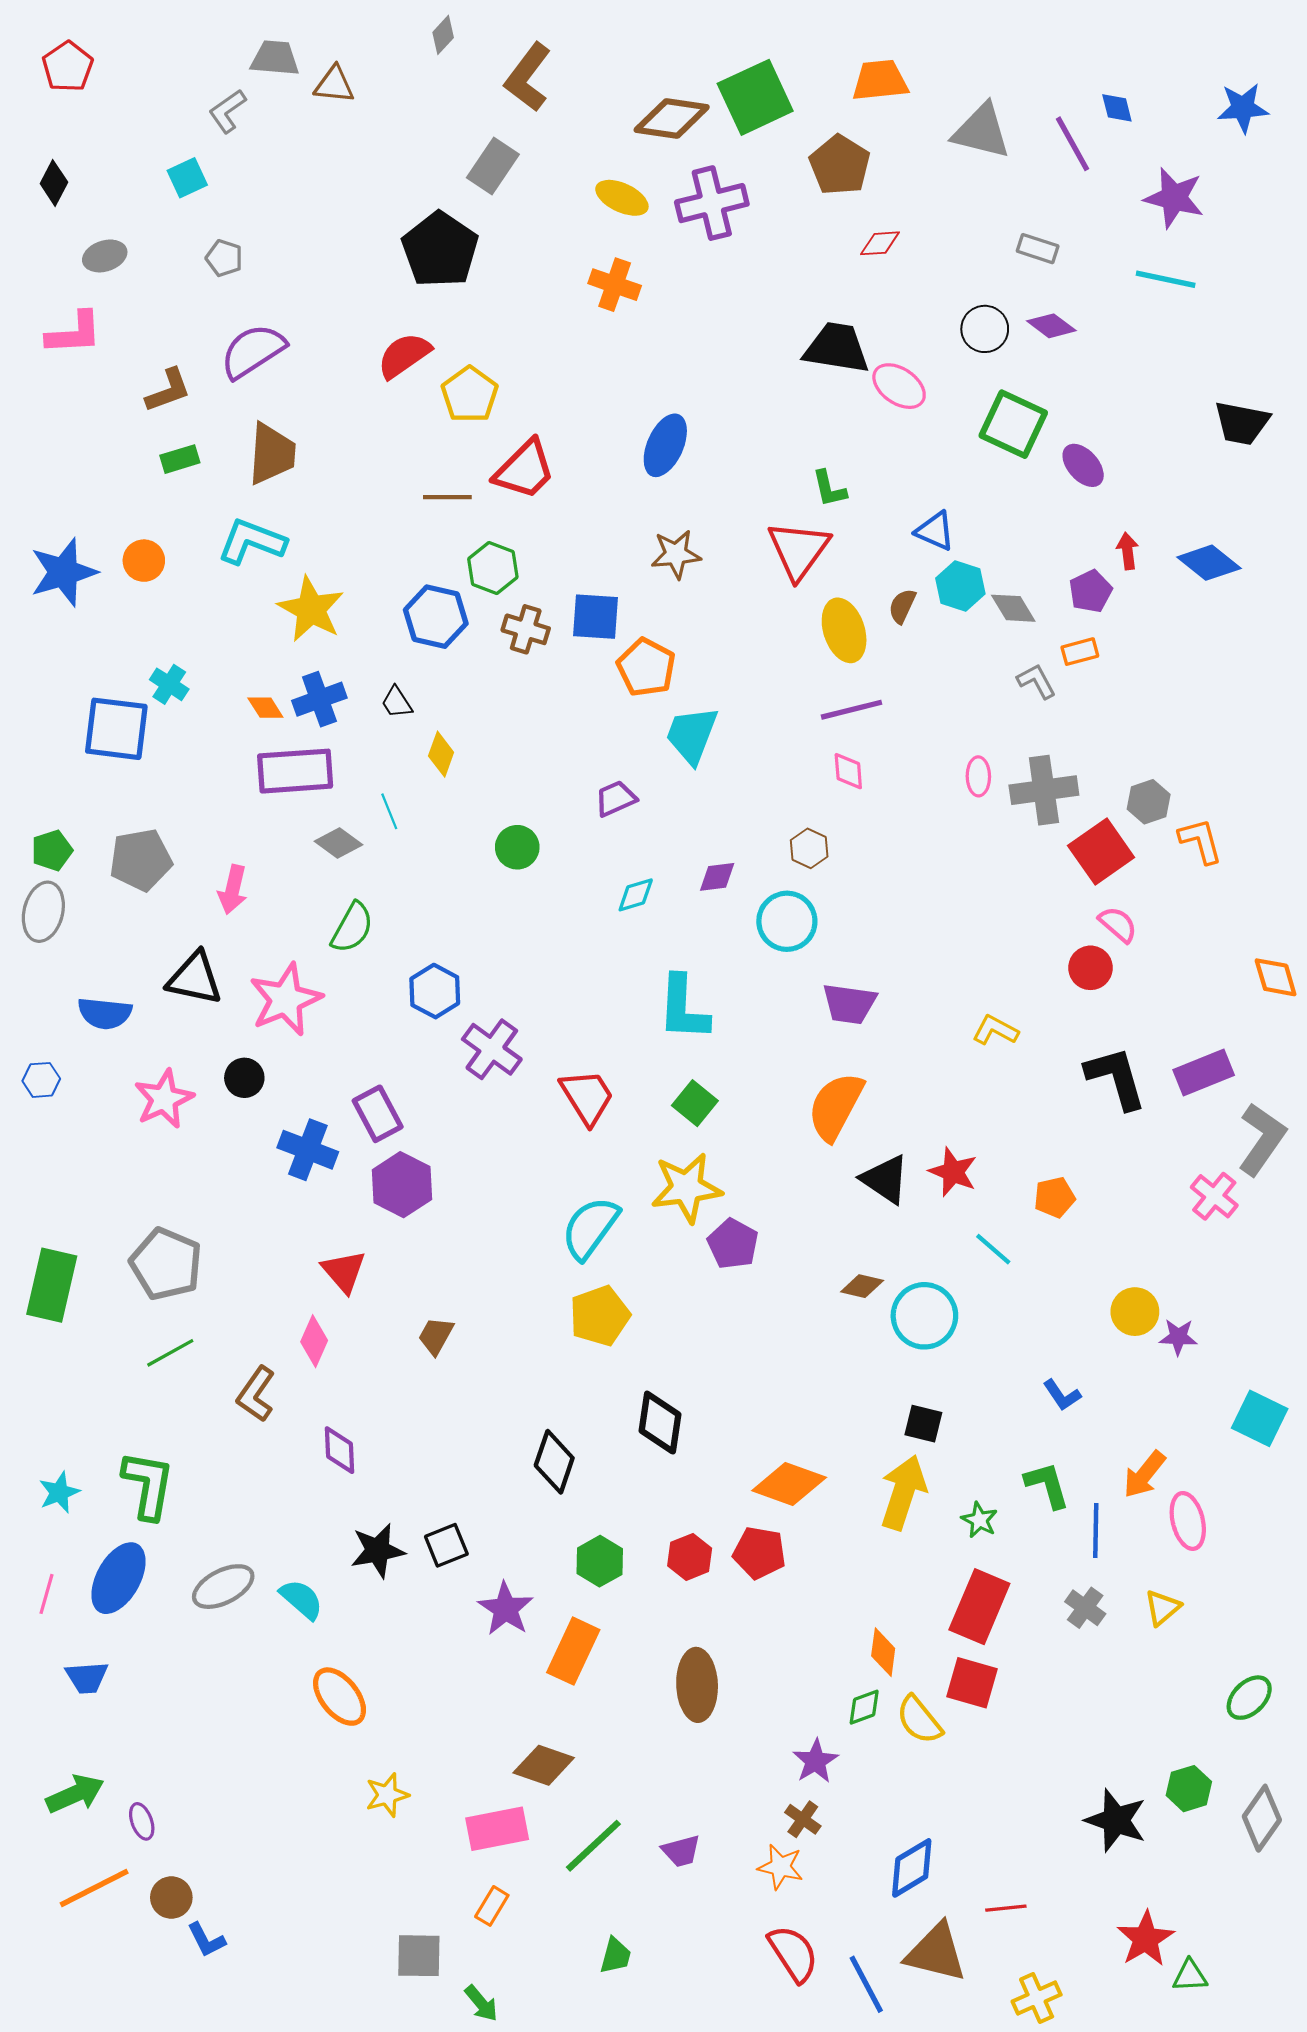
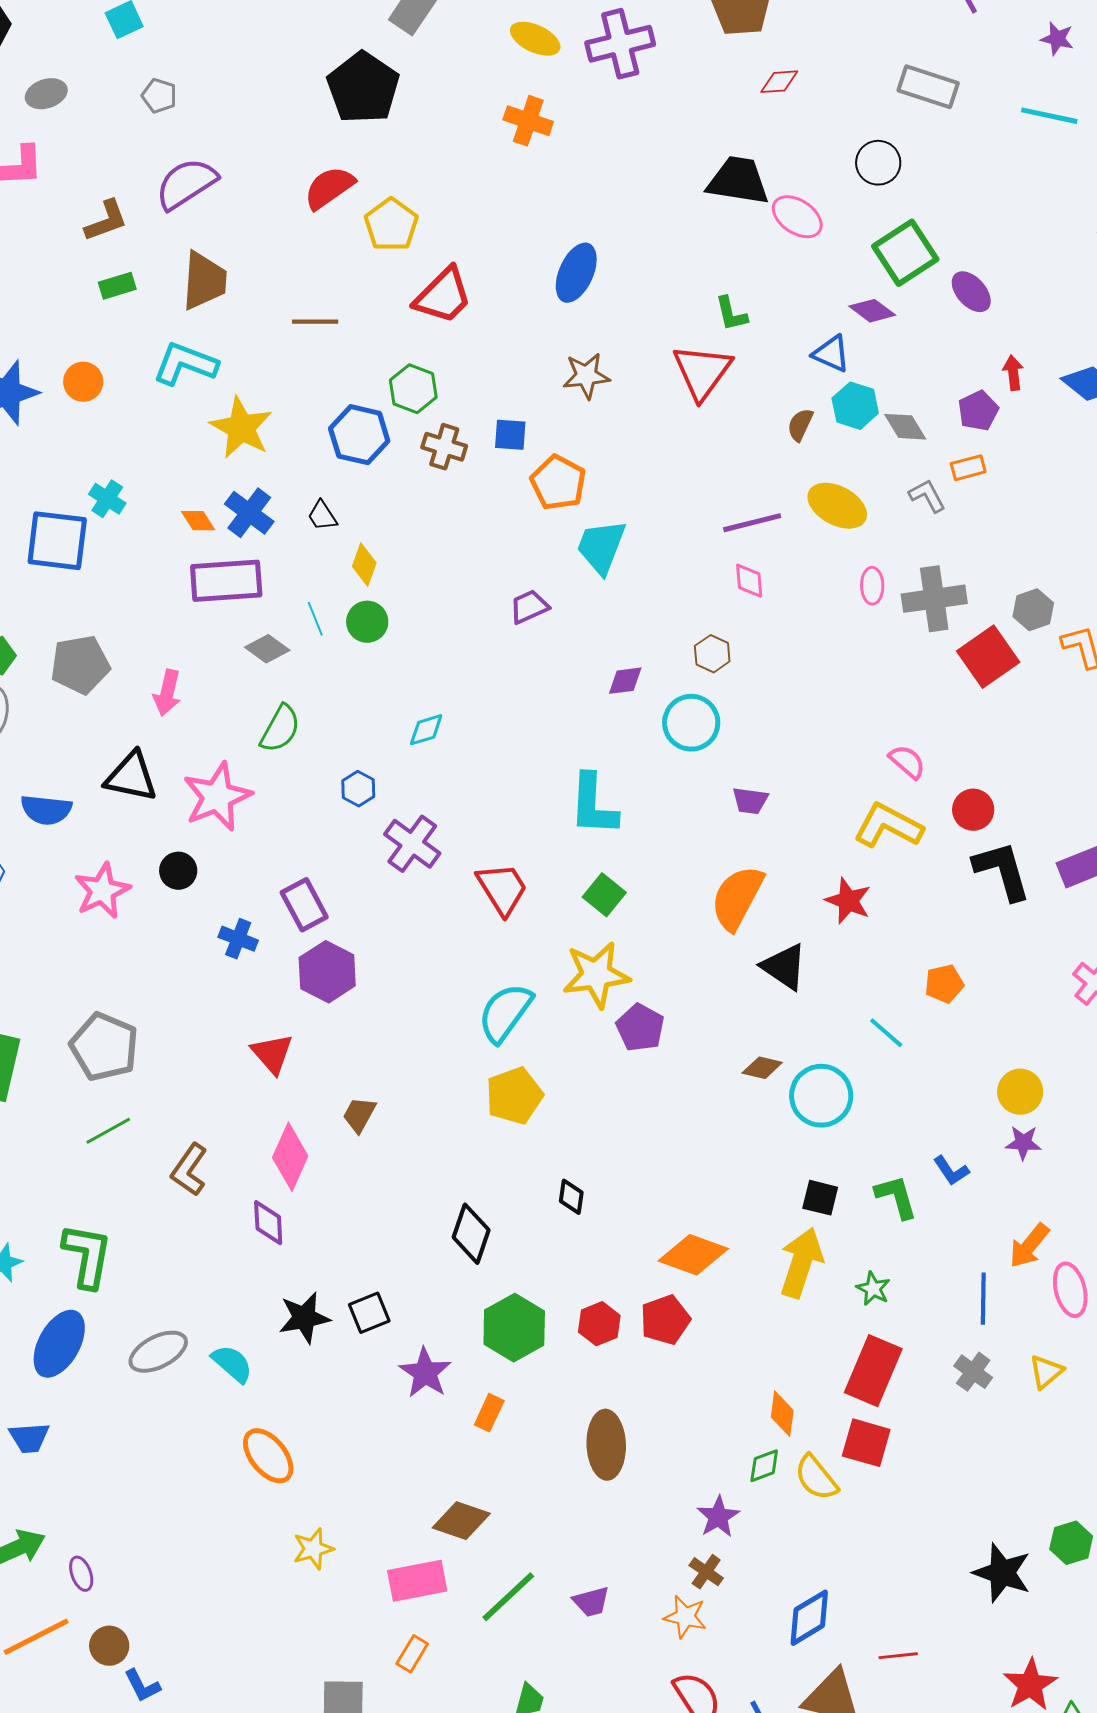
purple star: (1174, 198) -> (1057, 39), size x0.6
gray rectangle: (1038, 249) -> (928, 87), size x1.5
purple diamond: (1051, 326) -> (872, 311), moved
green square: (1013, 424) -> (905, 253), turned 32
brown line: (447, 497) -> (315, 322), moved
blue square: (595, 617) -> (510, 435), size x0.7
yellow ellipse: (844, 630) -> (837, 506), moved, turned -44
blue cross: (319, 699) -> (249, 513), turned -33
green circle: (517, 847) -> (367, 622), moved
cyan diamond: (636, 895) -> (426, 730), moved
pink semicircle: (1118, 924) -> (907, 762), moved
red circle: (1090, 968) -> (973, 810), moved
blue hexagon: (435, 991) -> (358, 789), size x0.7
purple trapezoid: (849, 1004) -> (750, 801), size x0.7
yellow L-shape: (995, 1030) -> (888, 826), size x1.6
blue cross: (308, 1150) -> (238, 939), size x0.7
red star: (953, 1172) -> (848, 901), moved
purple star: (1178, 1337) -> (1023, 1143), moved
pink diamond: (314, 1341) -> (290, 1157), moved, size x1.4
black diamond: (660, 1423) -> (571, 1197), size x0.6
green L-shape: (1047, 1485) -> (896, 1197), moved
red pentagon: (759, 1553) -> (665, 1320), turned -30
green hexagon: (600, 1561) -> (514, 1328), size x1.4
orange rectangle: (573, 1651) -> (489, 1413), size x0.6

